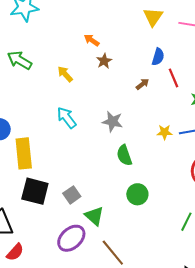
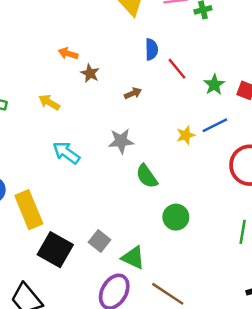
brown arrow: (142, 84) -> (133, 93), moved, turned 32
black square: (35, 191) -> (55, 250), turned 32

